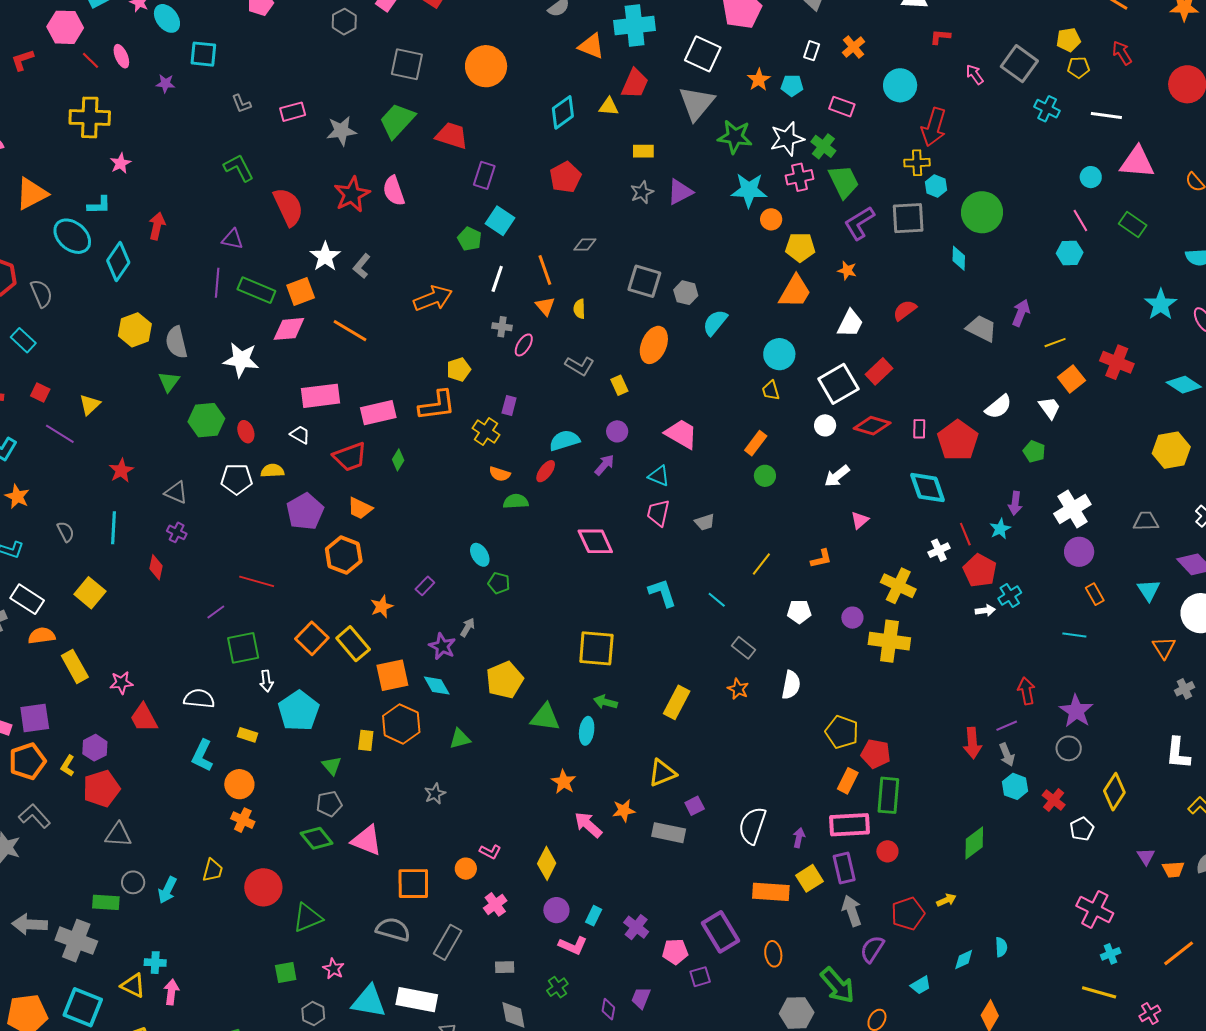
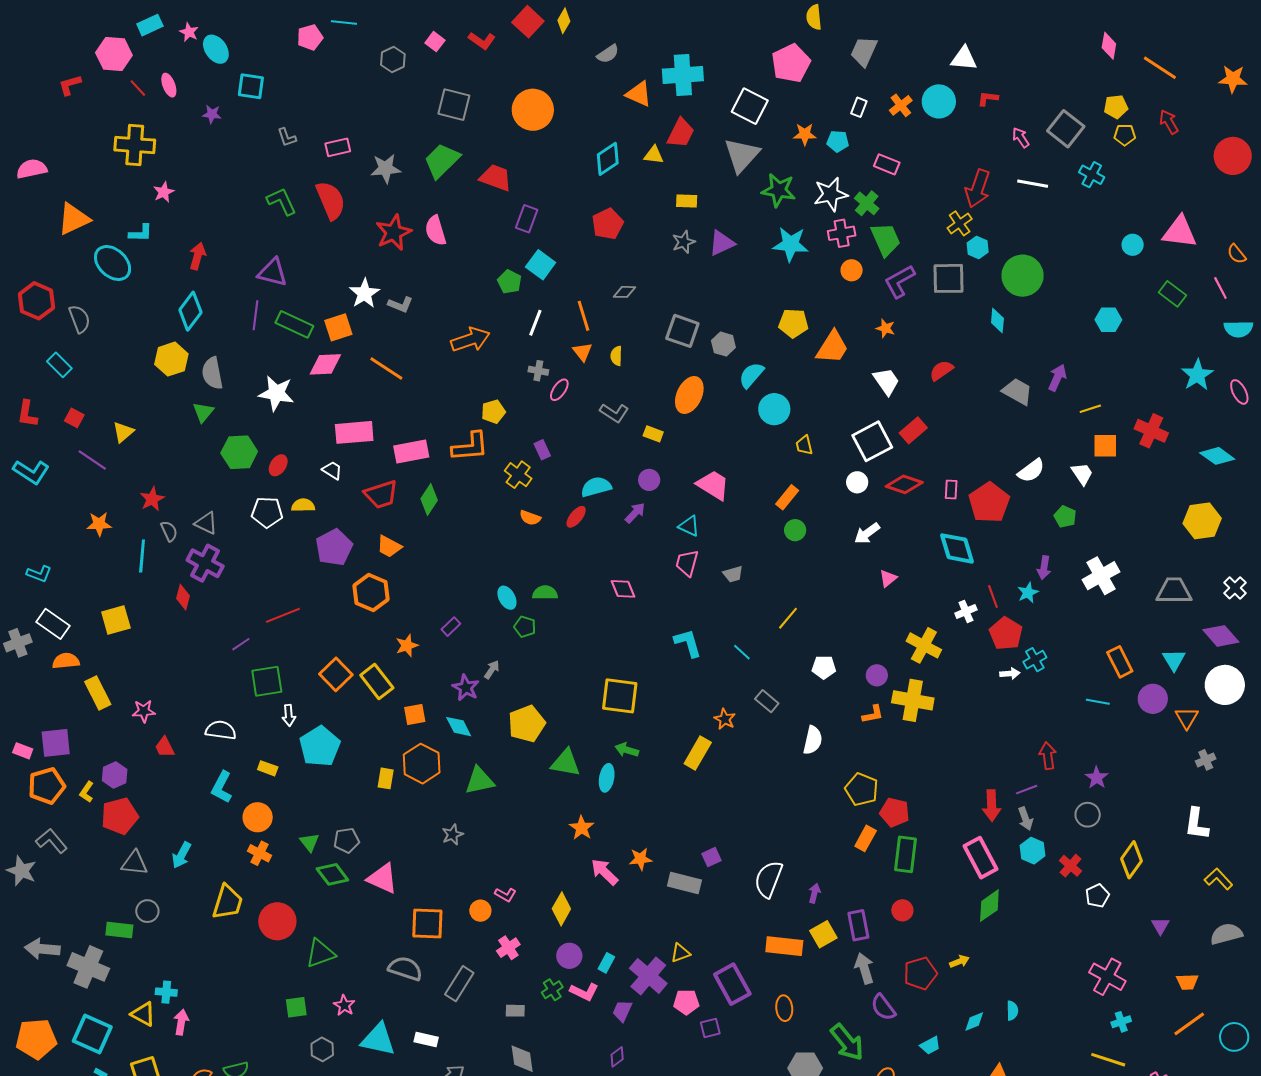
orange star: (759, 80) -> (805, 134), turned 30
cyan circle: (900, 85) -> (939, 101), moved
white line: (1106, 115) -> (1033, 184), moved
yellow cross: (917, 163) -> (960, 223), turned -35
red semicircle: (288, 207) -> (331, 200), moved
orange circle: (771, 219) -> (852, 270), moved
pink line: (1080, 220) -> (1220, 288), moved
purple triangle: (232, 239) -> (273, 272), size x1.4
yellow pentagon: (800, 247) -> (793, 323), moved
cyan diamond: (118, 261) -> (190, 311), moved
gray L-shape: (362, 266) -> (400, 304), turned -110
white trapezoid: (850, 323) -> (886, 381), turned -64
cyan circle: (779, 354) -> (774, 409), moved
orange square: (1071, 379) -> (1105, 446), turned 36
yellow rectangle: (619, 385) -> (653, 434), turned -48
purple rectangle: (509, 406) -> (542, 450), turned -42
red ellipse: (246, 432) -> (278, 465), turned 50
green diamond: (398, 460) -> (429, 500), size x1.4
orange star: (17, 497) -> (99, 524), moved, turned -30
green semicircle: (516, 501) -> (545, 593), moved
gray trapezoid: (1146, 521) -> (1174, 591), size x1.4
gray semicircle: (66, 532) -> (169, 531), moved
purple cross: (177, 532) -> (205, 563), size x1.8
pink diamond: (595, 541) -> (623, 589), size x0.7
purple circle: (1079, 552) -> (1153, 699), moved
orange L-shape: (821, 559) -> (873, 714), moved
red line: (257, 581) -> (283, 615), turned -40
yellow square: (90, 593) -> (116, 620), turned 32
orange rectangle: (1095, 594) -> (1120, 662), size x1.4
orange square: (392, 675) -> (415, 715), size x0.7
orange star: (738, 689) -> (725, 719), moved
purple star: (1076, 711) -> (1097, 778), size x0.7
red trapezoid: (144, 718) -> (165, 747), size x0.7
green triangle: (460, 739) -> (480, 781), size x1.4
green triangle: (332, 766) -> (310, 842), moved
yellow triangle: (662, 773) -> (680, 953), moved, size x0.7
pink rectangle: (849, 825) -> (981, 858), moved, turned 63
orange trapezoid: (1173, 869) -> (1187, 982), moved
yellow trapezoid: (213, 870) -> (227, 902), size x1.5
cyan arrow: (167, 890) -> (182, 855), moved
purple cross: (636, 927) -> (648, 976), size x1.5
purple semicircle: (872, 949) -> (883, 1007), turned -72
green cross: (557, 987) -> (552, 990), moved
purple trapezoid: (641, 998) -> (622, 1011), moved
white rectangle: (417, 1000) -> (426, 1040), size x0.6
purple diamond: (608, 1009) -> (617, 1057), turned 40

